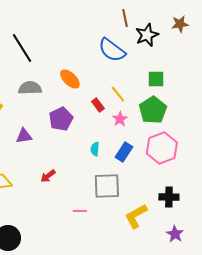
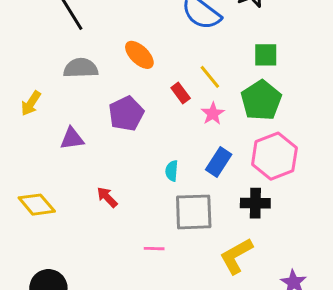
cyan semicircle: (95, 149) -> (172, 171), moved
red arrow: (48, 176) -> (107, 197), turned 84
black cross: (169, 197) -> (255, 203), moved

